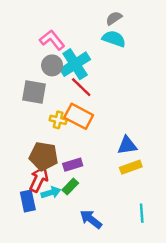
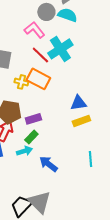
pink L-shape: (52, 40) -> (34, 30), moved
cyan cross: (75, 64) -> (60, 49), moved
gray circle: (52, 65) -> (46, 12), moved
cyan arrow: (51, 193) -> (24, 151), moved

